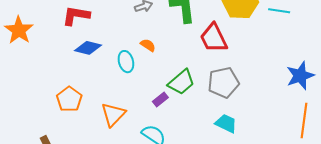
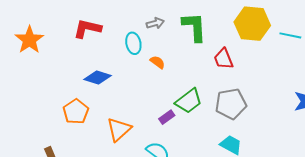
red trapezoid: (214, 38) -> (223, 59), size x0.7
blue diamond: (88, 48) -> (98, 77), moved
cyan ellipse: (126, 62) -> (133, 43), moved

